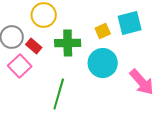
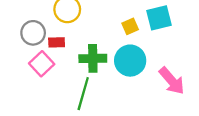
green cross: (68, 43) -> (93, 58), moved
red rectangle: (34, 46) -> (57, 42), turned -42

